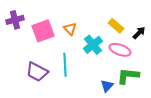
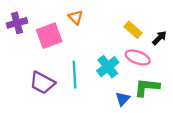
orange triangle: (70, 29) -> (76, 17), moved
cyan cross: (93, 45) -> (108, 67), moved

